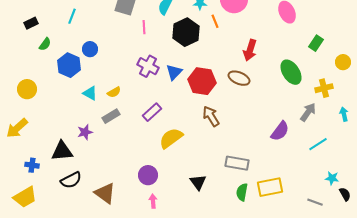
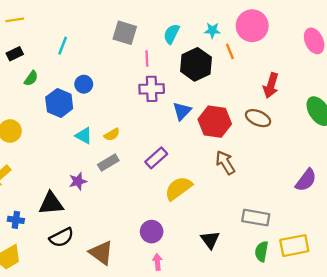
purple cross: (148, 66) -> (152, 89), moved, turned -30

